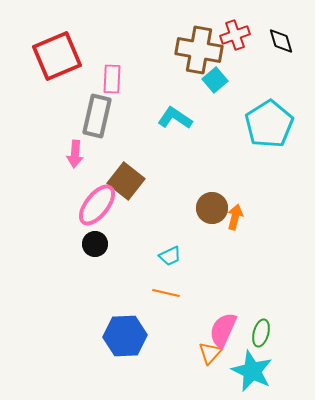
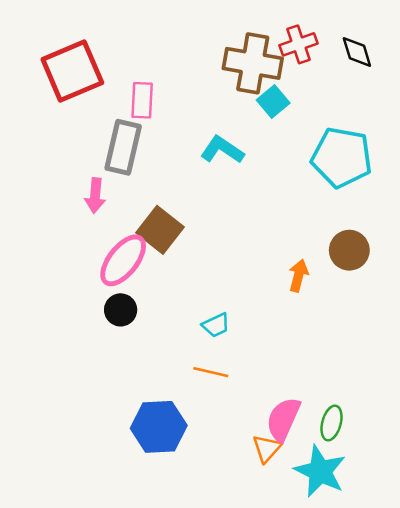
cyan pentagon: (269, 124) -> (342, 157), turned -30
brown circle: (212, 208) -> (349, 250), moved

